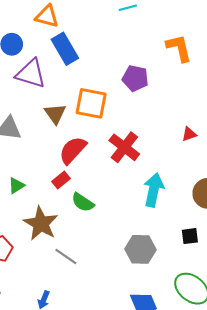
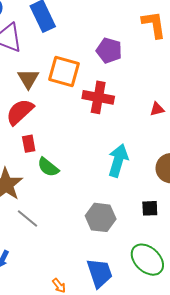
red cross: (124, 147) -> (98, 97), moved, turned -32
red semicircle: (73, 150) -> (20, 112), moved
red rectangle: (61, 180) -> (29, 144), turned -66

